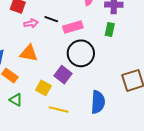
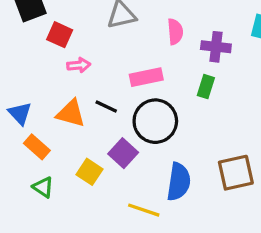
black line: (51, 19) -> (106, 107), moved
blue semicircle: (98, 102) -> (179, 182), moved
yellow line: (59, 109) -> (144, 210), moved

